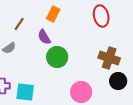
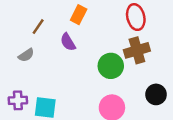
green circle: (57, 57) -> (111, 66), moved
brown cross: (109, 58) -> (137, 50), moved, turned -35

